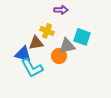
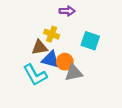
gray triangle: (67, 46) -> (74, 73), moved
blue triangle: (23, 54) -> (51, 59), moved

